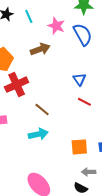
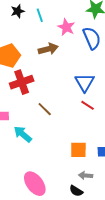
blue triangle: (79, 79) -> (85, 82), size x1.5
cyan arrow: (38, 134) -> (23, 134), moved, turned -132

